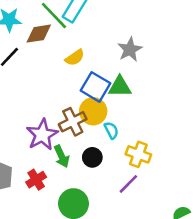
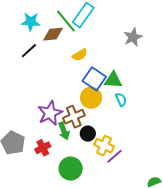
gray star: (130, 49) -> (133, 37), moved
brown cross: (73, 122) -> (74, 117), moved
cyan semicircle: (111, 130) -> (121, 100), moved
yellow cross: (138, 154) -> (104, 146), moved

